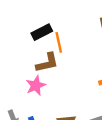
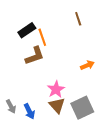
pink star: (36, 86) -> (56, 89), moved

